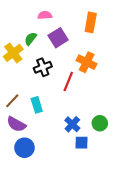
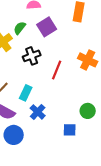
orange cross: (87, 62) -> (88, 60), moved
cyan rectangle: (37, 105) -> (26, 93), turned 42
blue cross: (72, 124) -> (38, 112), moved

